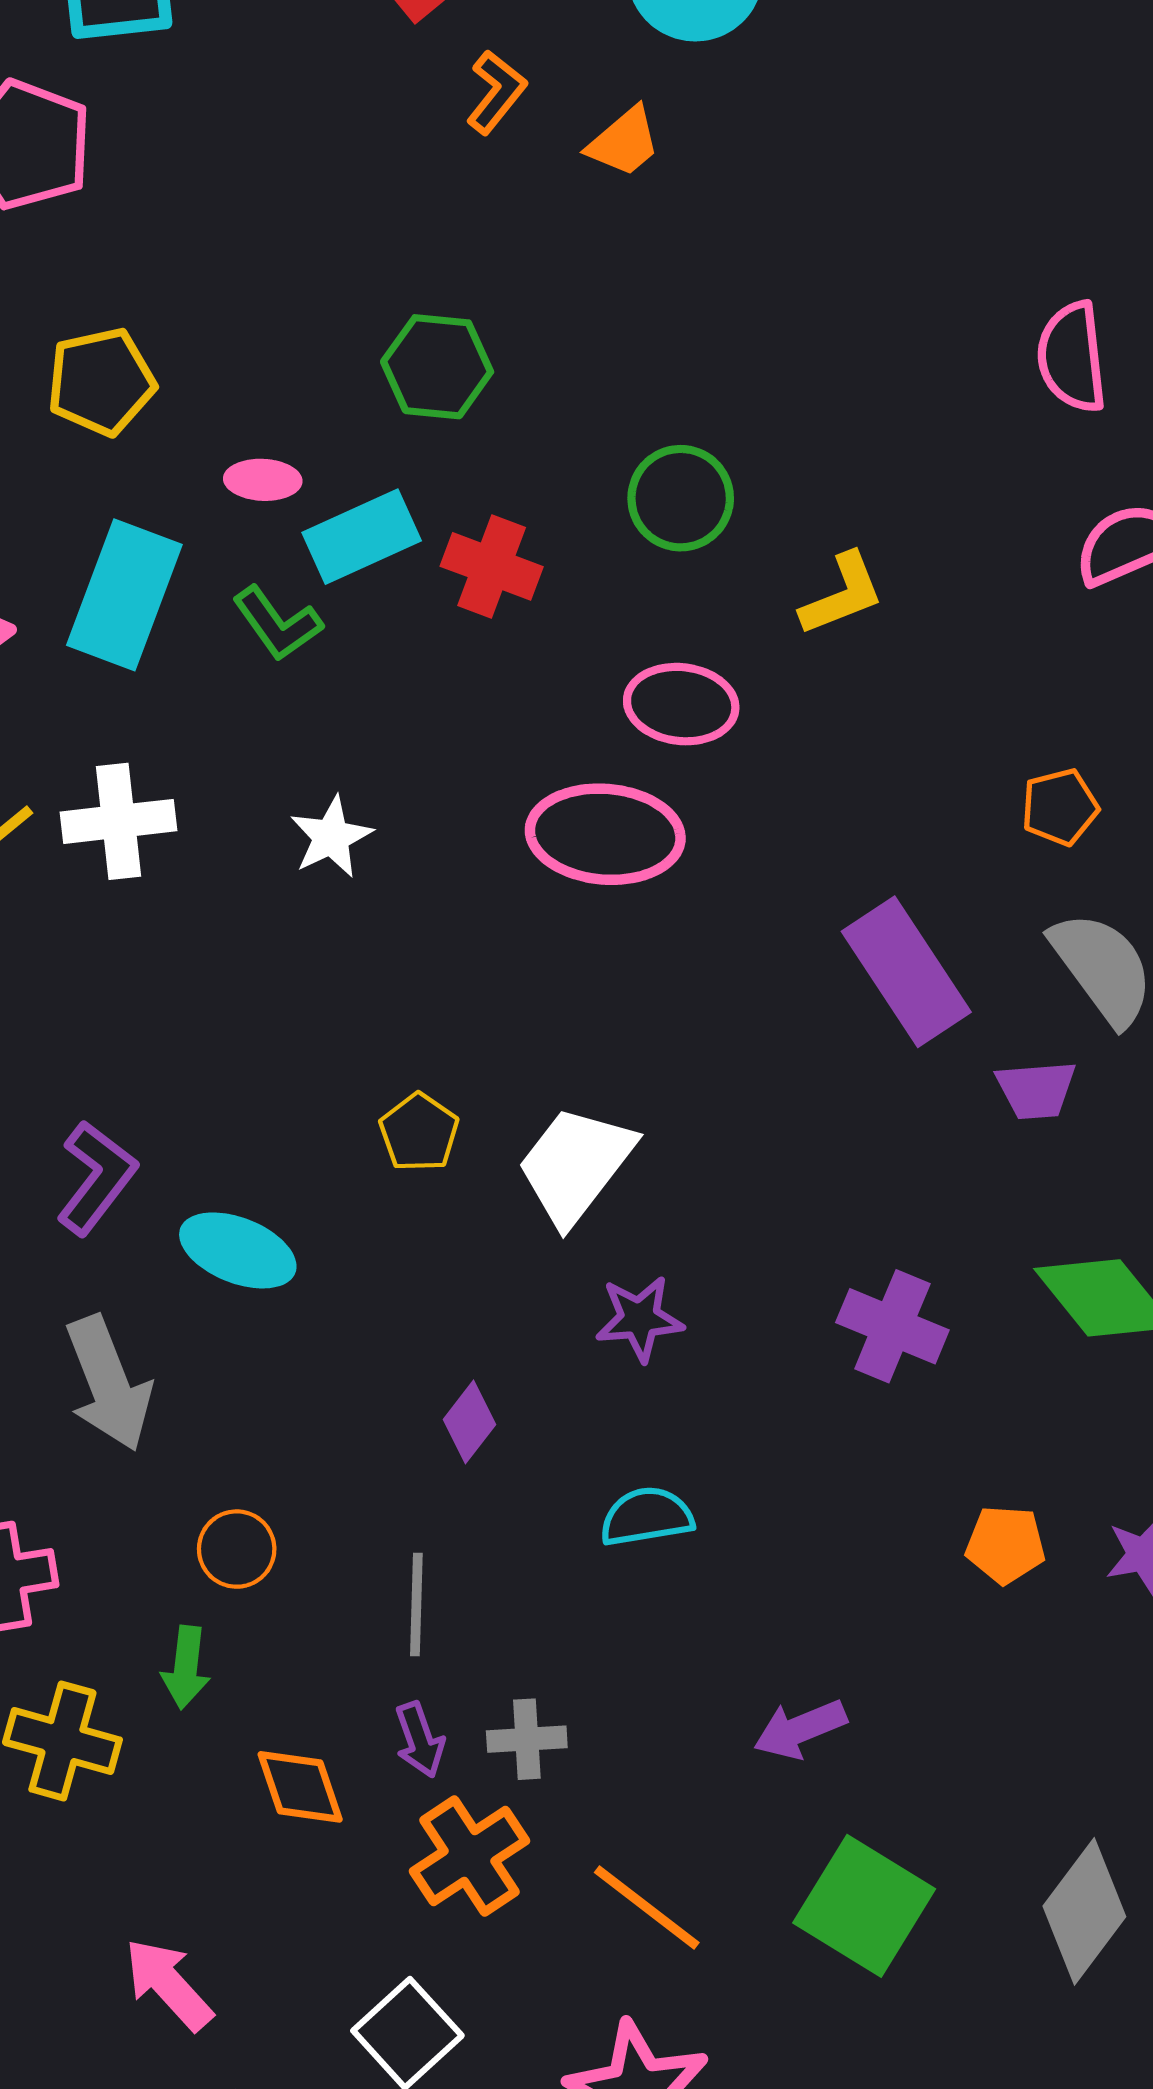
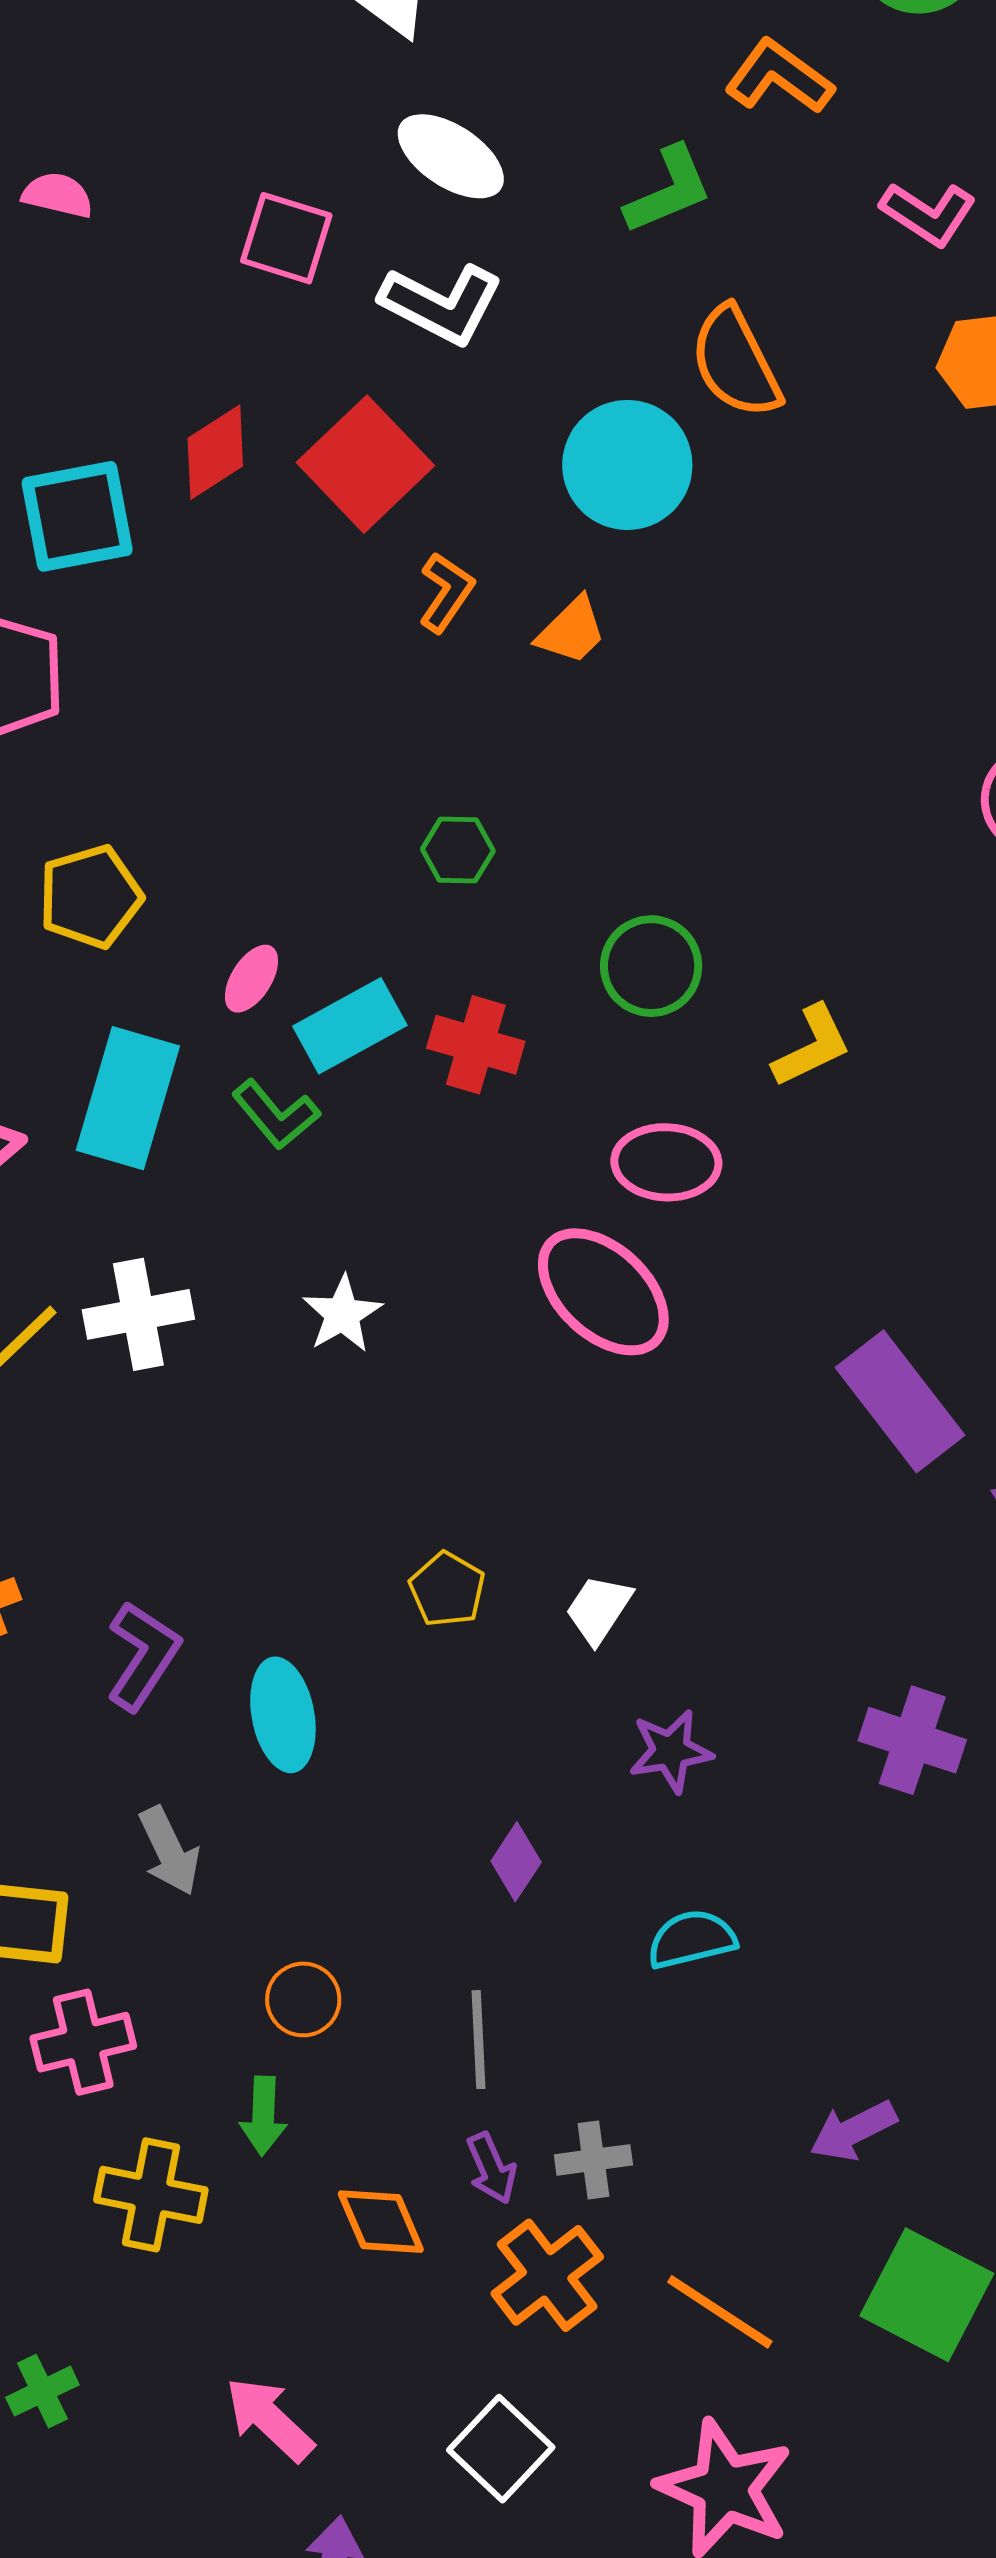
green hexagon: (437, 367) -> (458, 850), moved, size x0.7
pink ellipse: (263, 480) -> (251, 979), turned -56
pink ellipse: (605, 834) -> (603, 1292), turned 43
white trapezoid: (576, 1165) -> (599, 1609), size x0.6
cyan ellipse: (238, 1250) -> (283, 1715), turned 62
gray arrow: (109, 1384) -> (169, 1851), size x0.7

